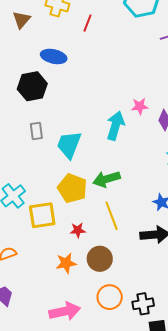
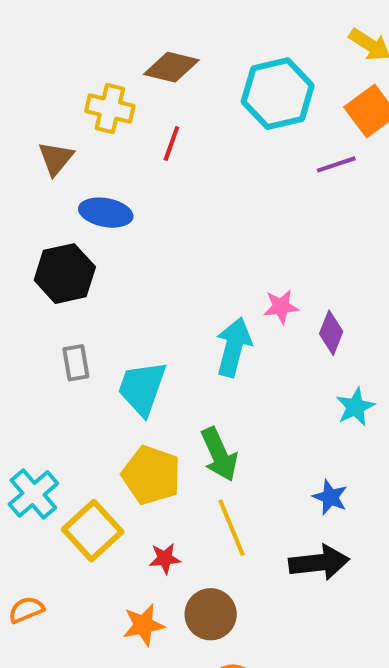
brown triangle: (21, 20) -> (56, 158), moved
green arrow: (107, 179) -> (219, 454), turned -96
yellow square: (42, 215) -> (93, 531), turned -32

